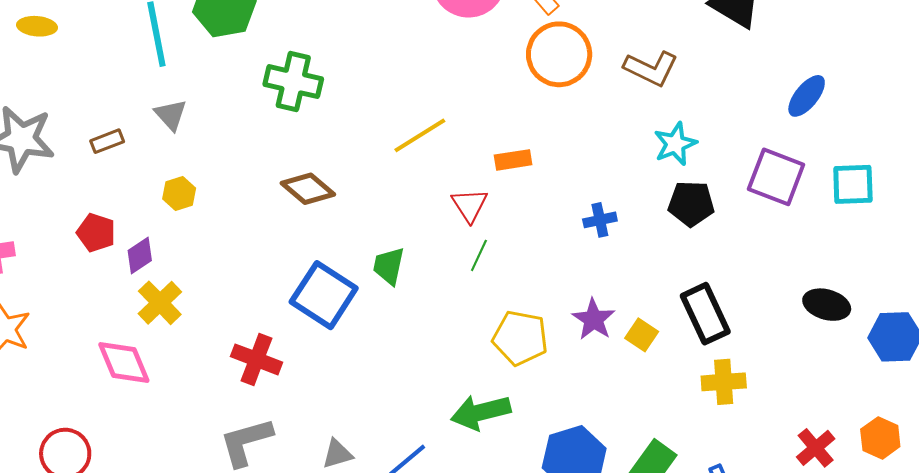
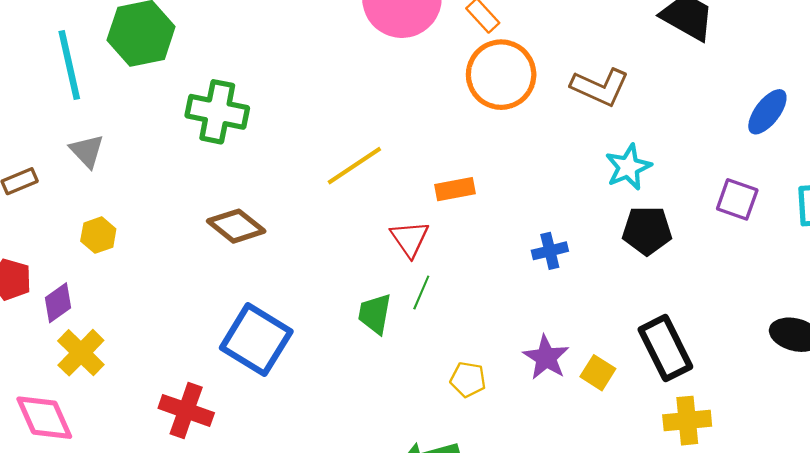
purple square: (776, 177) -> (737, 199), size x0.7
green trapezoid: (389, 266) -> (375, 314), moved
yellow pentagon: (520, 338) -> (468, 380), size x0.6

